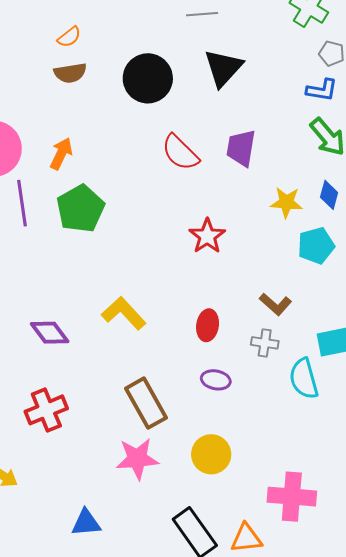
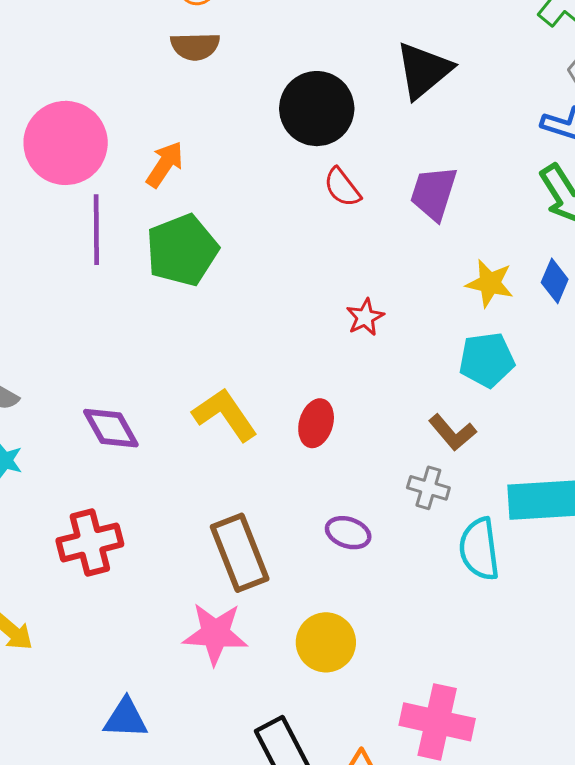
black circle: (148, 78) -> (317, 109), moved
red semicircle: (180, 153) -> (342, 187), size x0.7
red star: (207, 236) -> (365, 317), size x0.7
cyan pentagon: (316, 246) -> (487, 360), moved
red ellipse: (208, 325) -> (316, 423), moved

